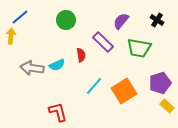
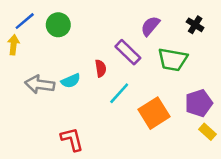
green circle: (66, 20) -> (58, 25), moved
cyan line: (94, 86) -> (119, 93), moved

